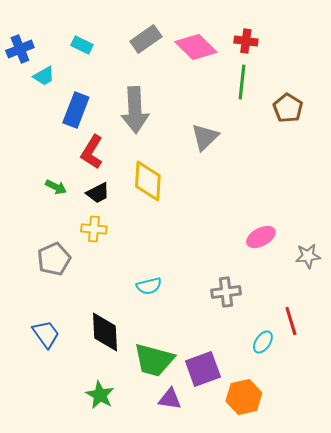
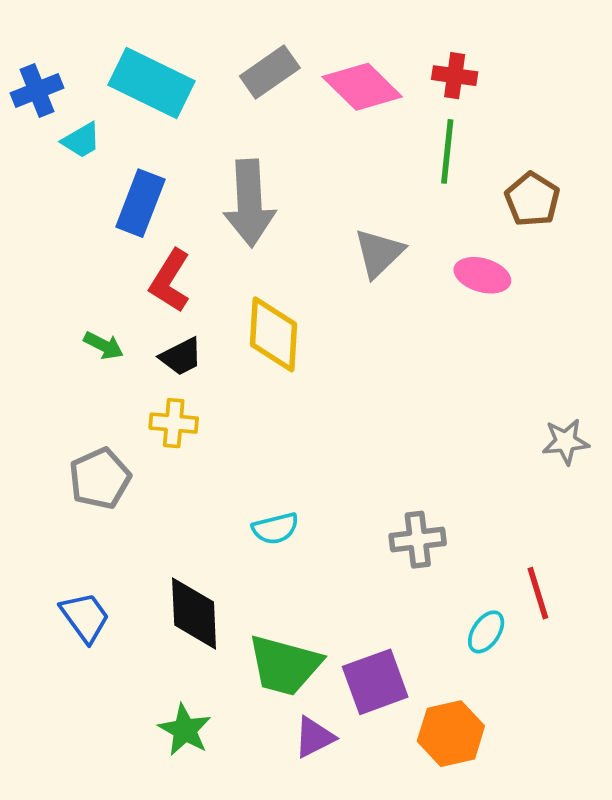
cyan rectangle: (82, 45) -> (152, 83), size x2.0
pink ellipse: (261, 237) -> (482, 275), moved, turned 44
gray star: (308, 256) -> (566, 442), moved
purple triangle: (170, 399) -> (314, 737), turned -35

